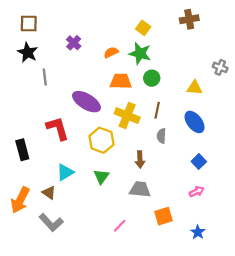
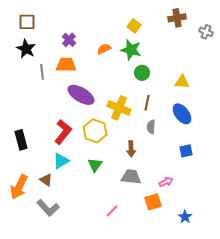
gray cross: (220, 67) -> (206, 32), moved
orange trapezoid: (121, 81) -> (66, 65), moved
red L-shape: (58, 128) -> (63, 132), moved, turned 55
blue square: (199, 162) -> (186, 151), turned 32
pink arrow: (197, 192) -> (166, 182), moved

